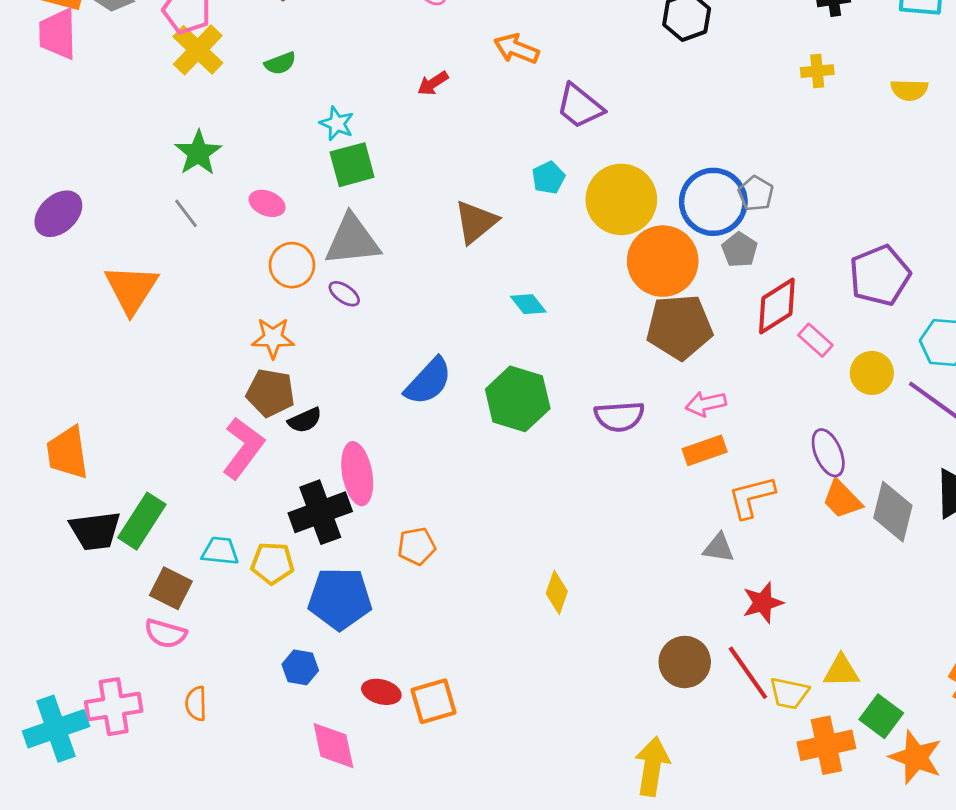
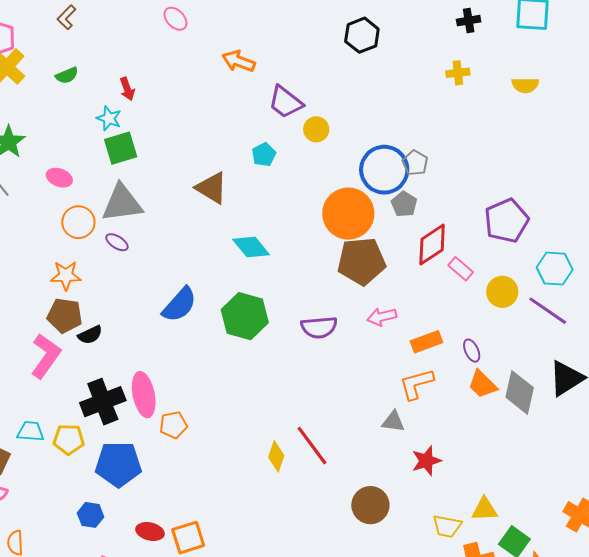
red arrow: (433, 83) -> (127, 89), moved, turned -75
yellow circle: (621, 199) -> (316, 129), moved, size x0.5
brown triangle: (476, 222) -> (212, 188), turned -48
cyan diamond: (528, 304) -> (251, 247), size x1.4
orange rectangle: (705, 450) -> (426, 342), moved
purple ellipse: (828, 453) -> (472, 351), size x0.7
pink ellipse: (357, 474) -> (144, 395), moved
red line: (748, 673) -> (312, 446), moved

